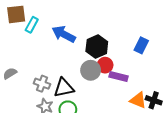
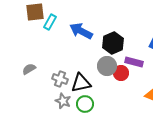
red circle: (105, 65) -> (121, 73), moved
purple rectangle: (118, 76) -> (134, 62), moved

